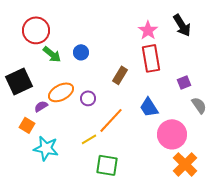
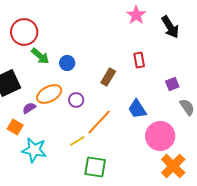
pink star: (148, 30) -> (136, 15), moved
blue circle: (81, 52) -> (67, 63), moved
red rectangle: (151, 58) -> (139, 60), size x0.6

